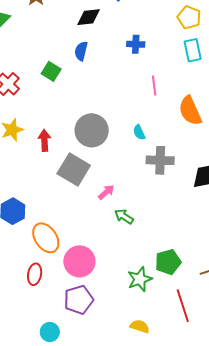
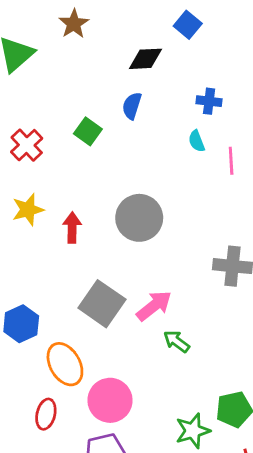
cyan semicircle: (139, 132) -> (197, 141), moved
gray square: (74, 170) -> (102, 304), moved
pink arrow: (106, 192) -> (154, 306), size x1.5

